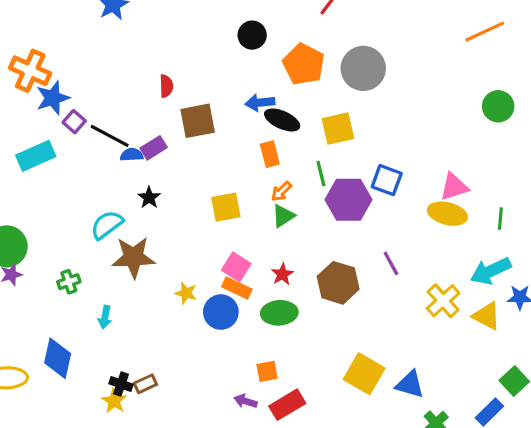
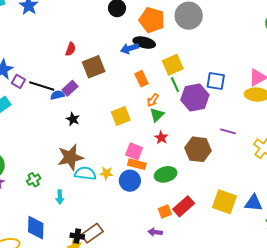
red semicircle: (166, 86) -> (71, 49), turned 32
black ellipse: (282, 120) -> (144, 42), moved
yellow square: (338, 129) -> (173, 65), moved
cyan semicircle: (107, 225) -> (85, 173), moved, turned 55
purple line: (391, 263) -> (228, 131), turned -35
red star: (282, 274) -> (161, 138), moved
brown rectangle: (145, 384) -> (92, 233), size x1.5
red rectangle: (287, 405) -> (184, 206), moved

